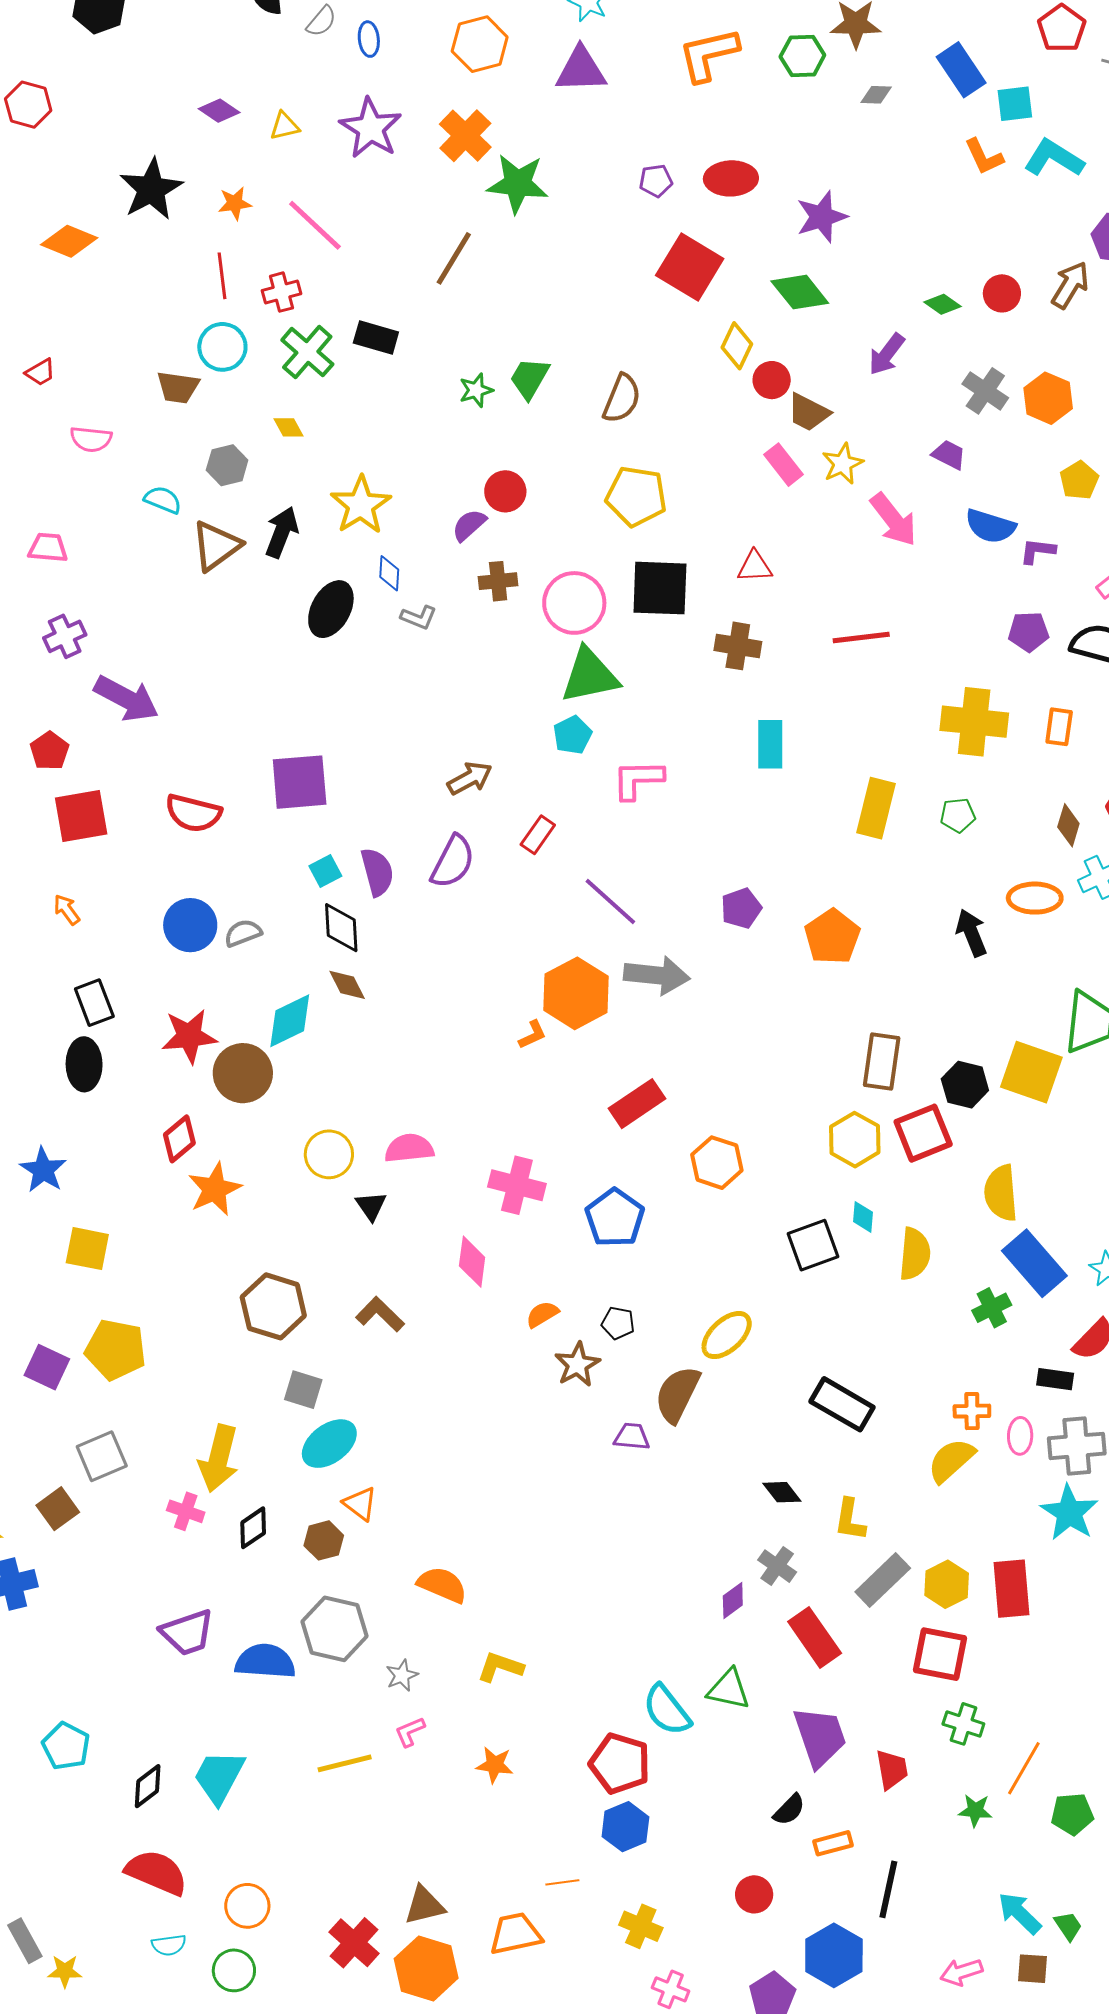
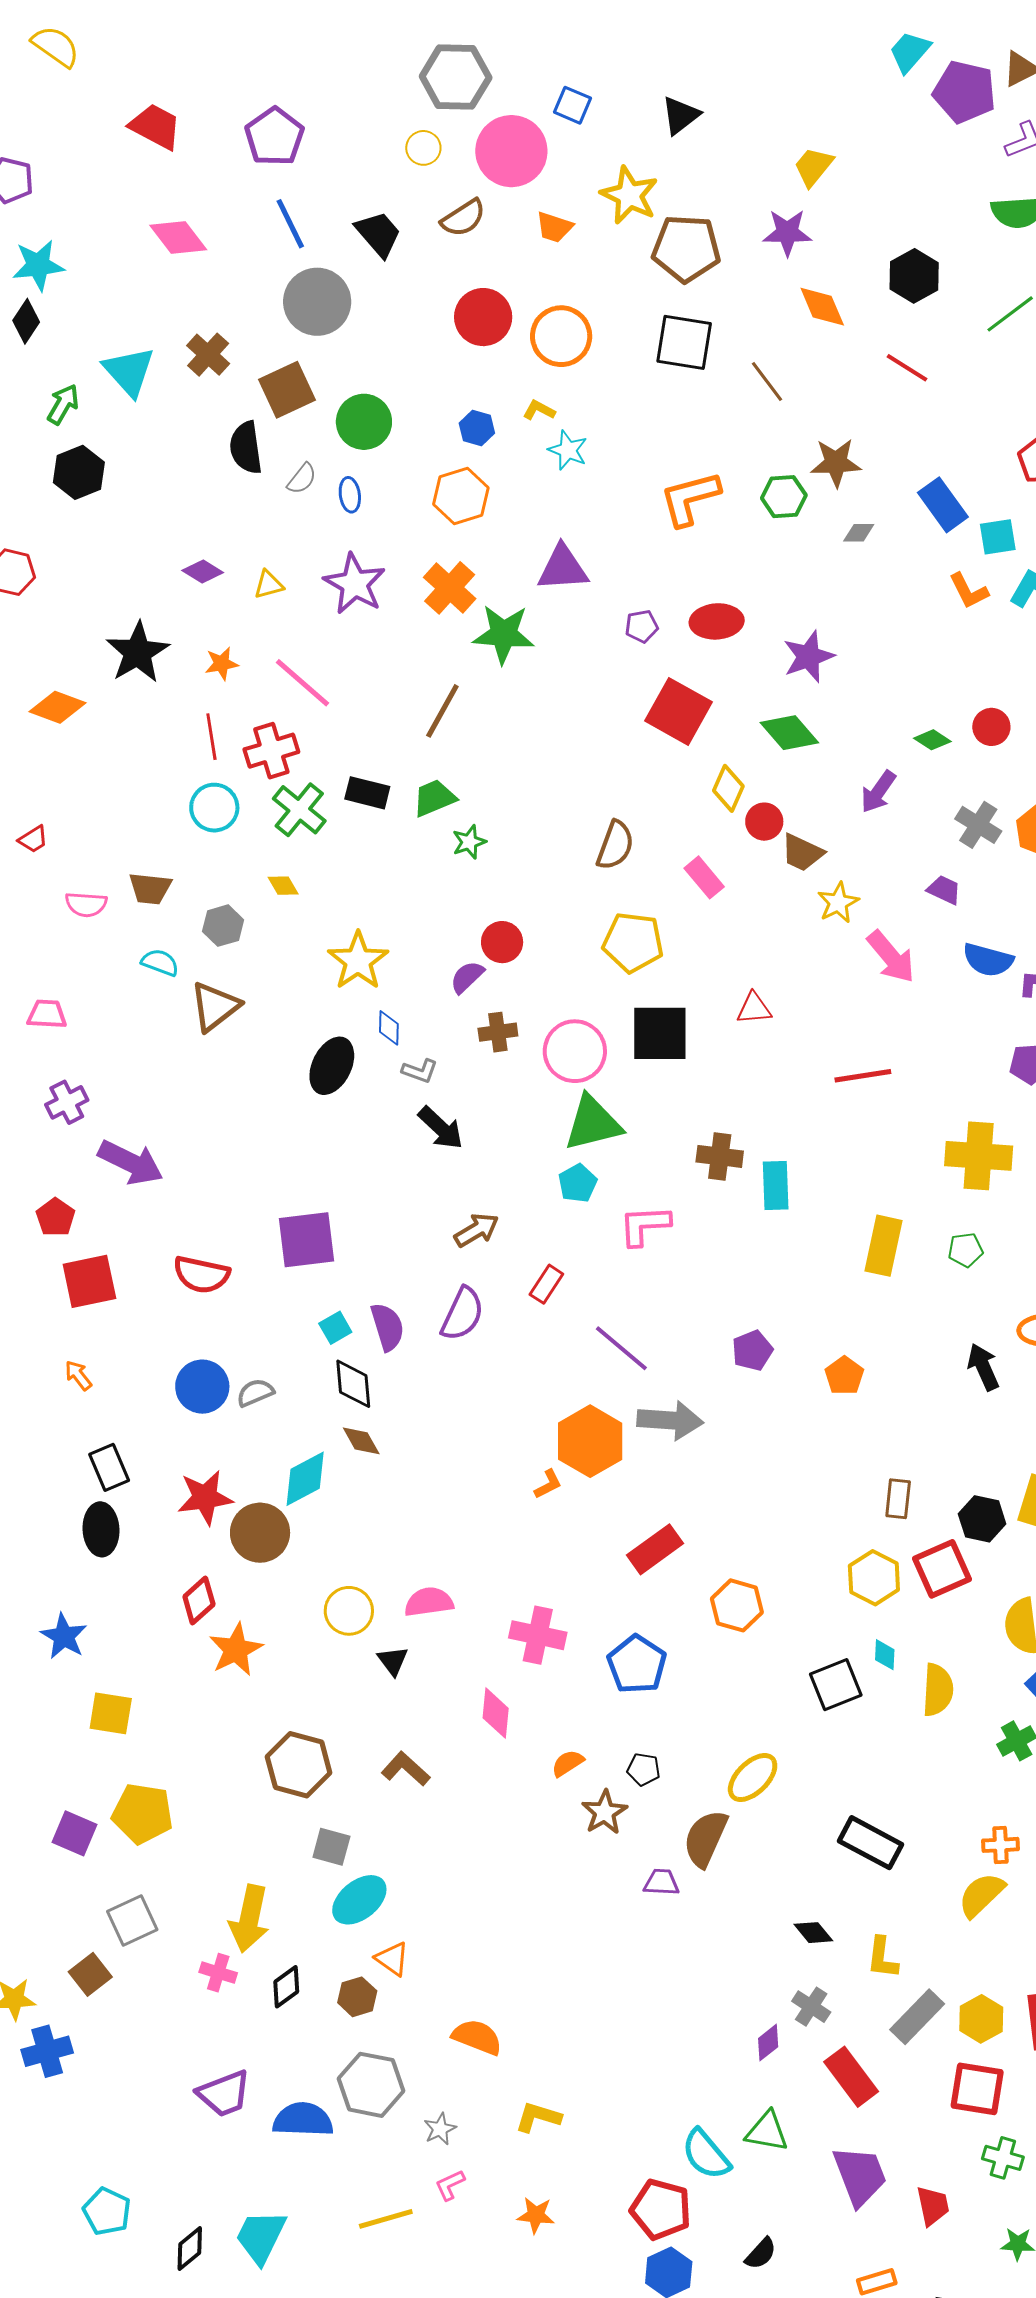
purple triangle: (581, 70) -> (563, 568), moved
red cross: (281, 292) -> (271, 751), size x1.4
green trapezoid: (529, 378) -> (434, 798), moved, turned 39
brown trapezoid: (178, 387) -> (150, 888), moved
pink rectangle: (784, 465) -> (704, 877), moved
black arrow: (282, 532) -> (441, 1128), moved, turned 114
brown cross: (738, 646) -> (720, 1156), moved
orange pentagon: (832, 937) -> (844, 1376), size x0.7
brown rectangle: (882, 1062) -> (898, 1499), size x0.7
black semicircle: (789, 1810) -> (761, 2254), moved

